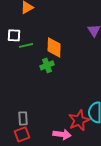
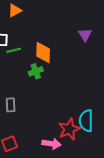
gray rectangle: (23, 118) -> (11, 105), moved

